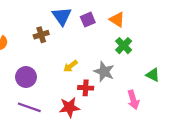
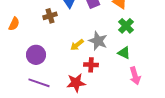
gray star: (104, 72) -> (98, 41), moved
green triangle: (153, 75) -> (124, 53), moved

